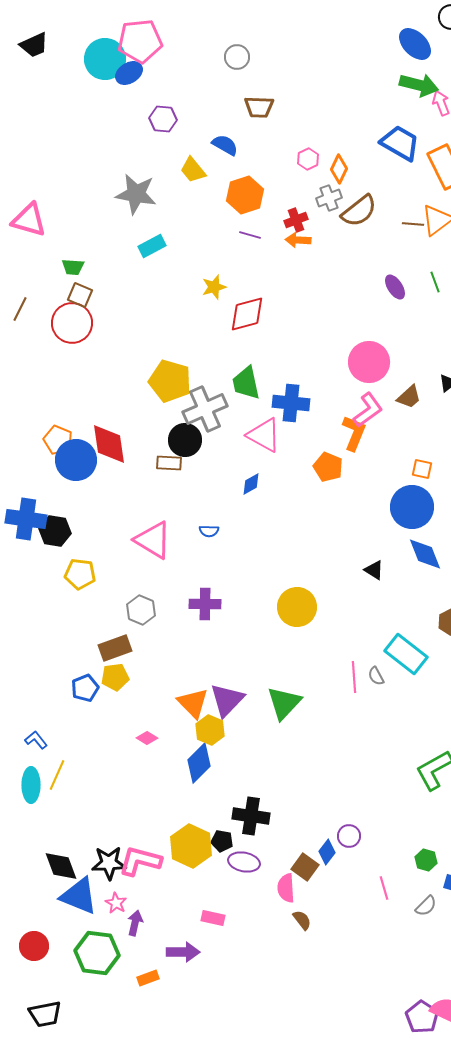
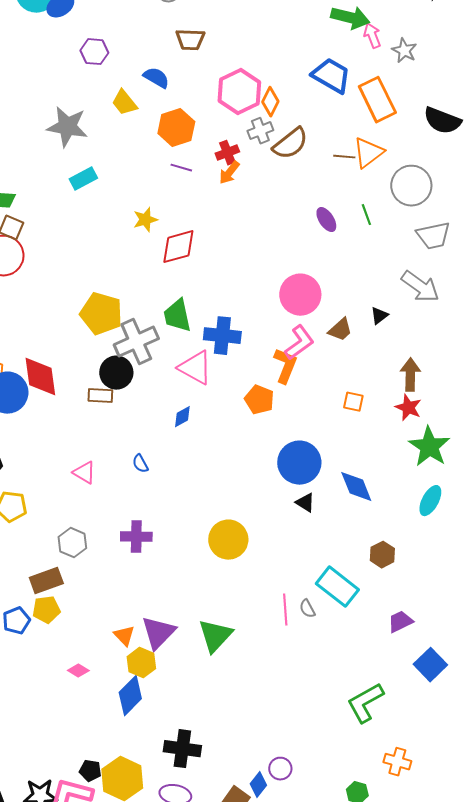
pink hexagon: (308, 159) -> (239, 92), size x2.0
orange arrow: (298, 240) -> (229, 173), turned -55
blue circle: (412, 507) -> (299, 463), moved
blue semicircle: (209, 531) -> (140, 464), turned 60
pink triangle: (153, 540) -> (84, 473), size x0.6
orange triangle: (193, 703) -> (124, 636), size x0.7
black pentagon: (222, 841) -> (90, 771), moved

